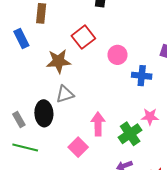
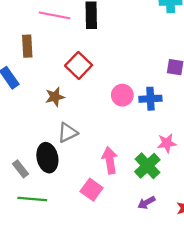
pink circle: (118, 55) -> (122, 95), moved
brown star: (59, 61) -> (55, 97), size x0.7

